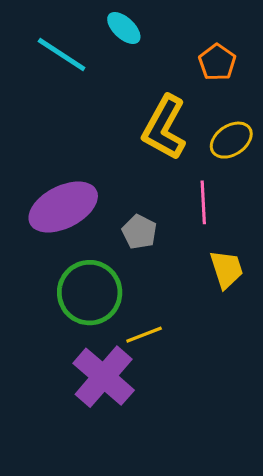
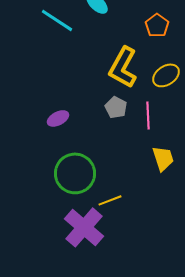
purple ellipse: (63, 207) -> (58, 118), size x0.5
gray pentagon: (139, 232) -> (116, 107), moved

